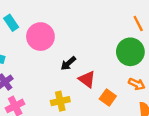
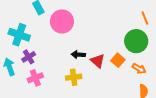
black arrow: (68, 63) -> (78, 55), moved, turned 40
orange square: (108, 98) -> (118, 60), moved

